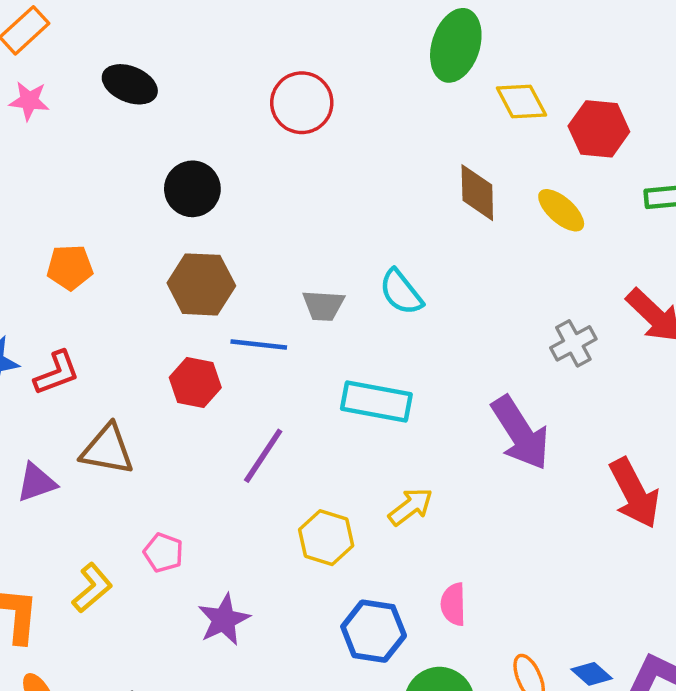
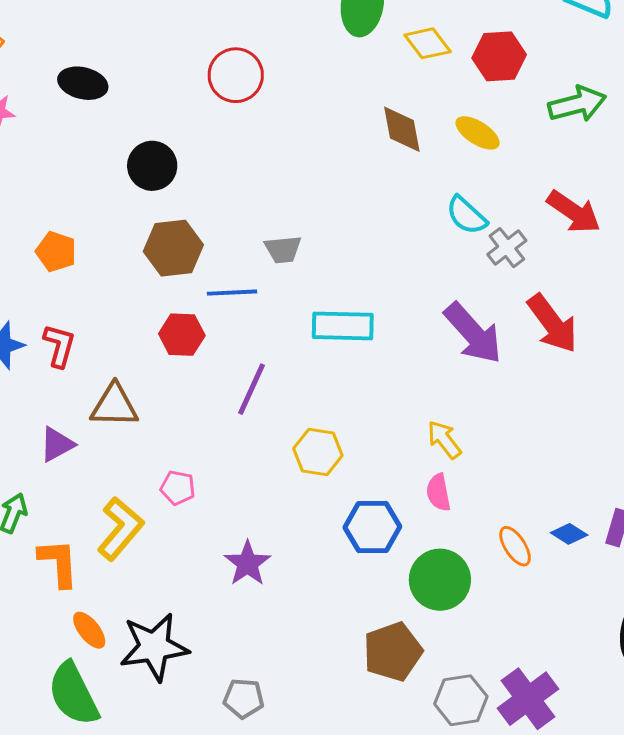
orange pentagon: (70, 267) -> (56, 252), turned 30
cyan semicircle: (401, 292) -> (467, 215), moved
red L-shape: (57, 373) -> (59, 346), turned -45
red arrow: (634, 493) -> (552, 323), moved
yellow arrow: (411, 507) -> (444, 440), moved, turned -81
yellow L-shape: (92, 588) -> (120, 529), size x1.4
purple star: (224, 620) -> (247, 563), moved

